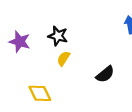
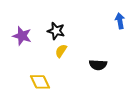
black semicircle: (105, 74) -> (98, 65), turned 42

